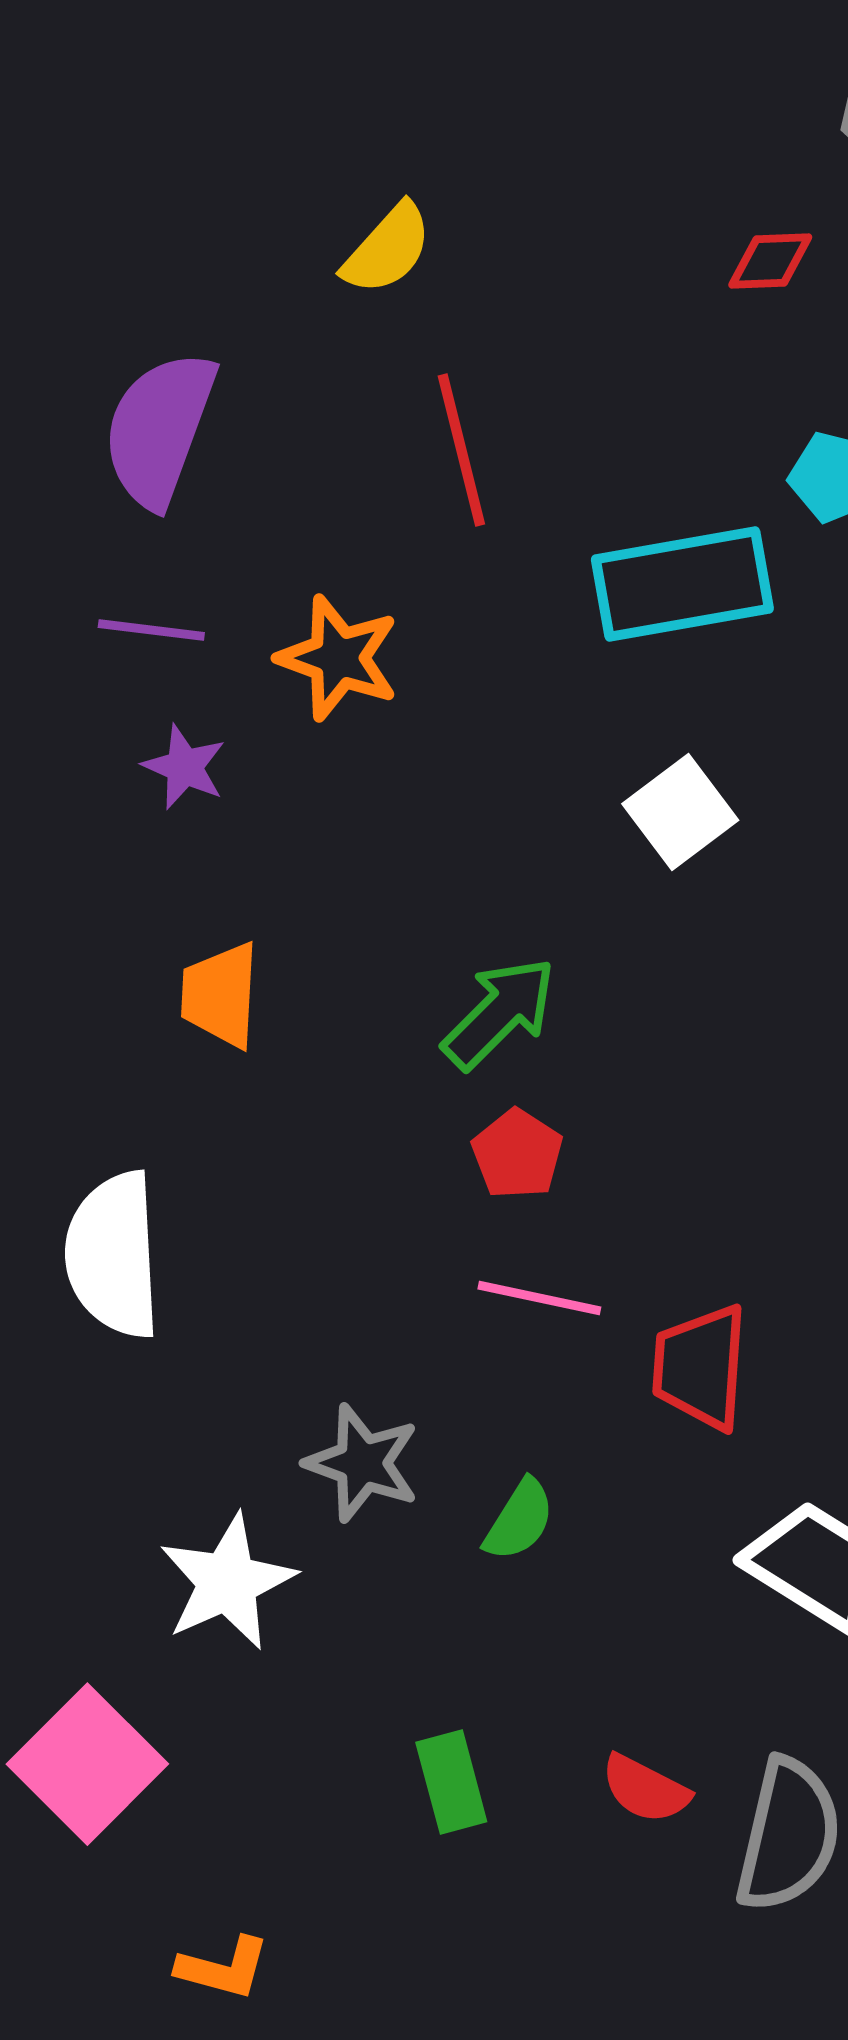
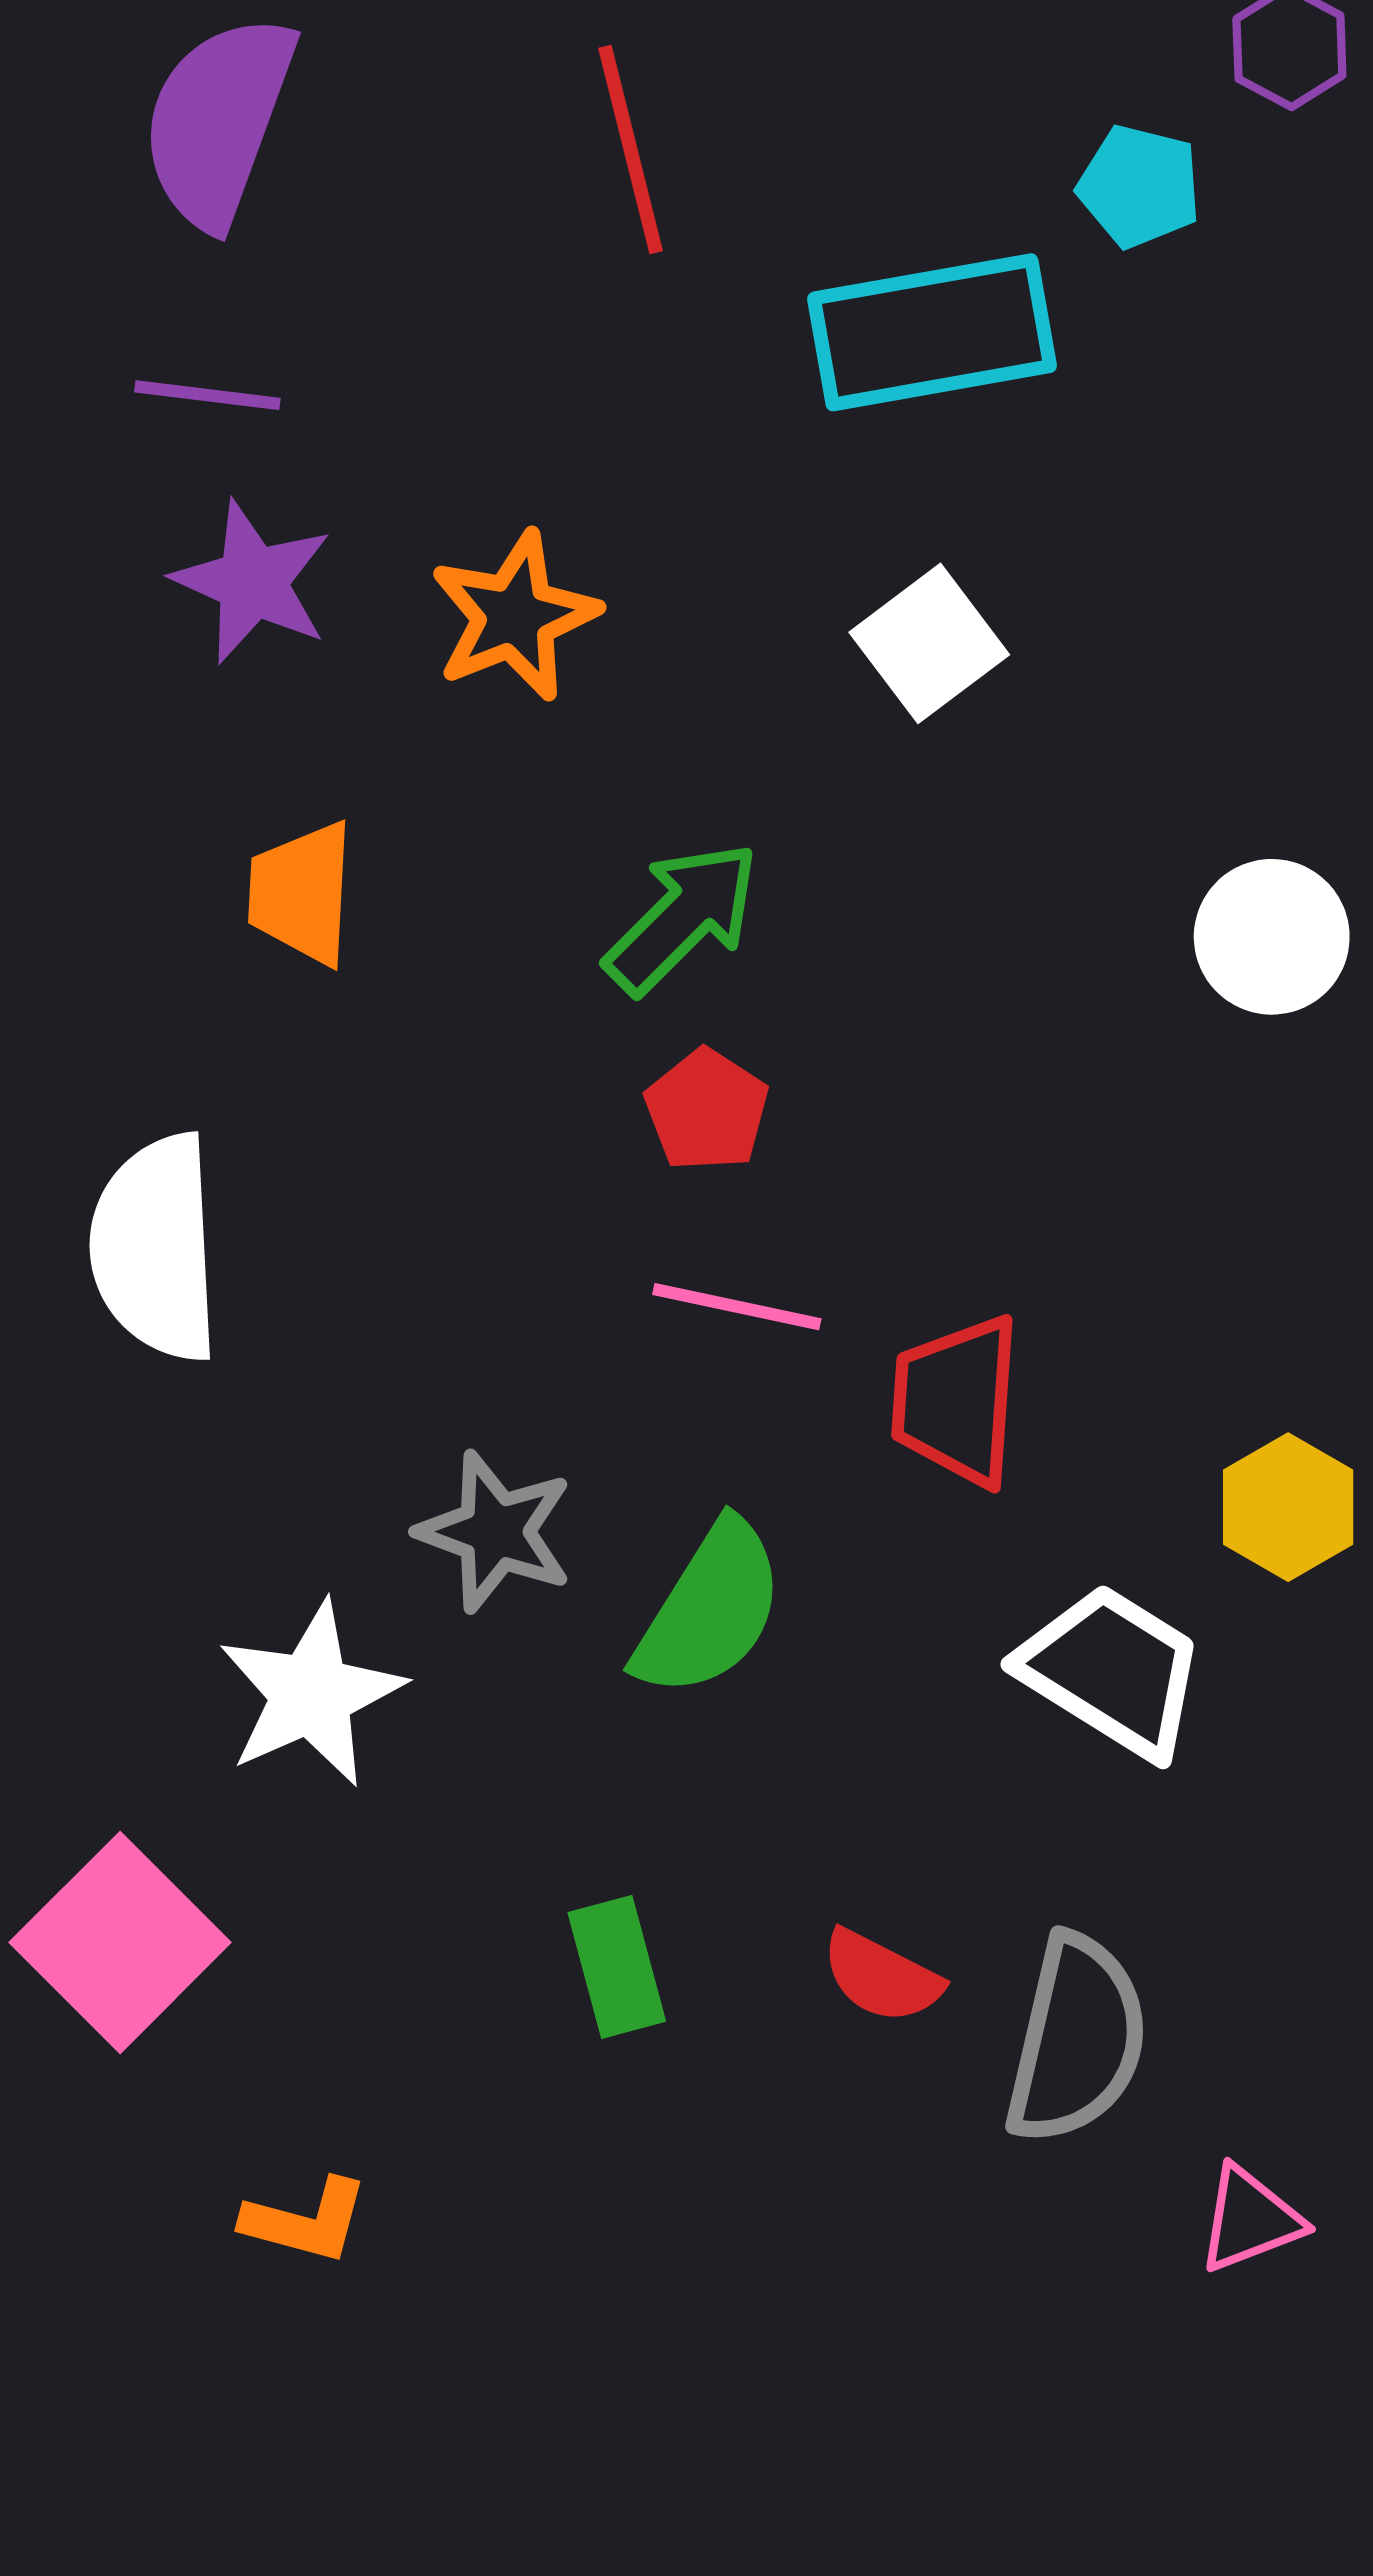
orange star: (338, 658) -> (514, 616), moved, turned 30
purple star: (184, 767) -> (252, 582), size x1.4
green semicircle: (519, 1520) -> (710, 1609), size x1.6

